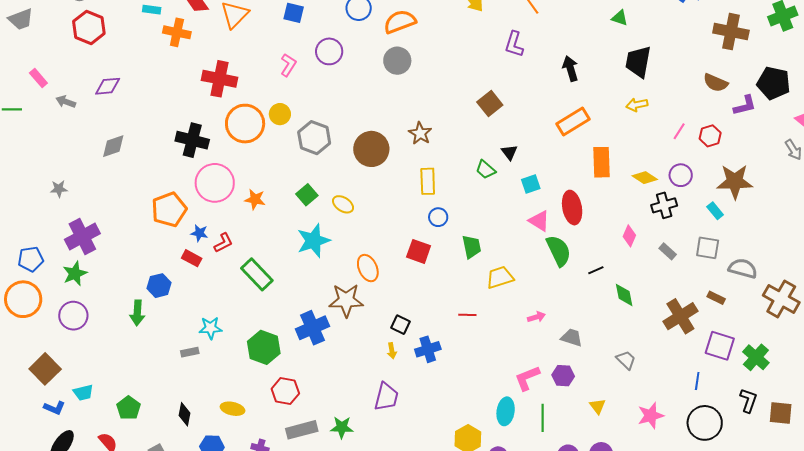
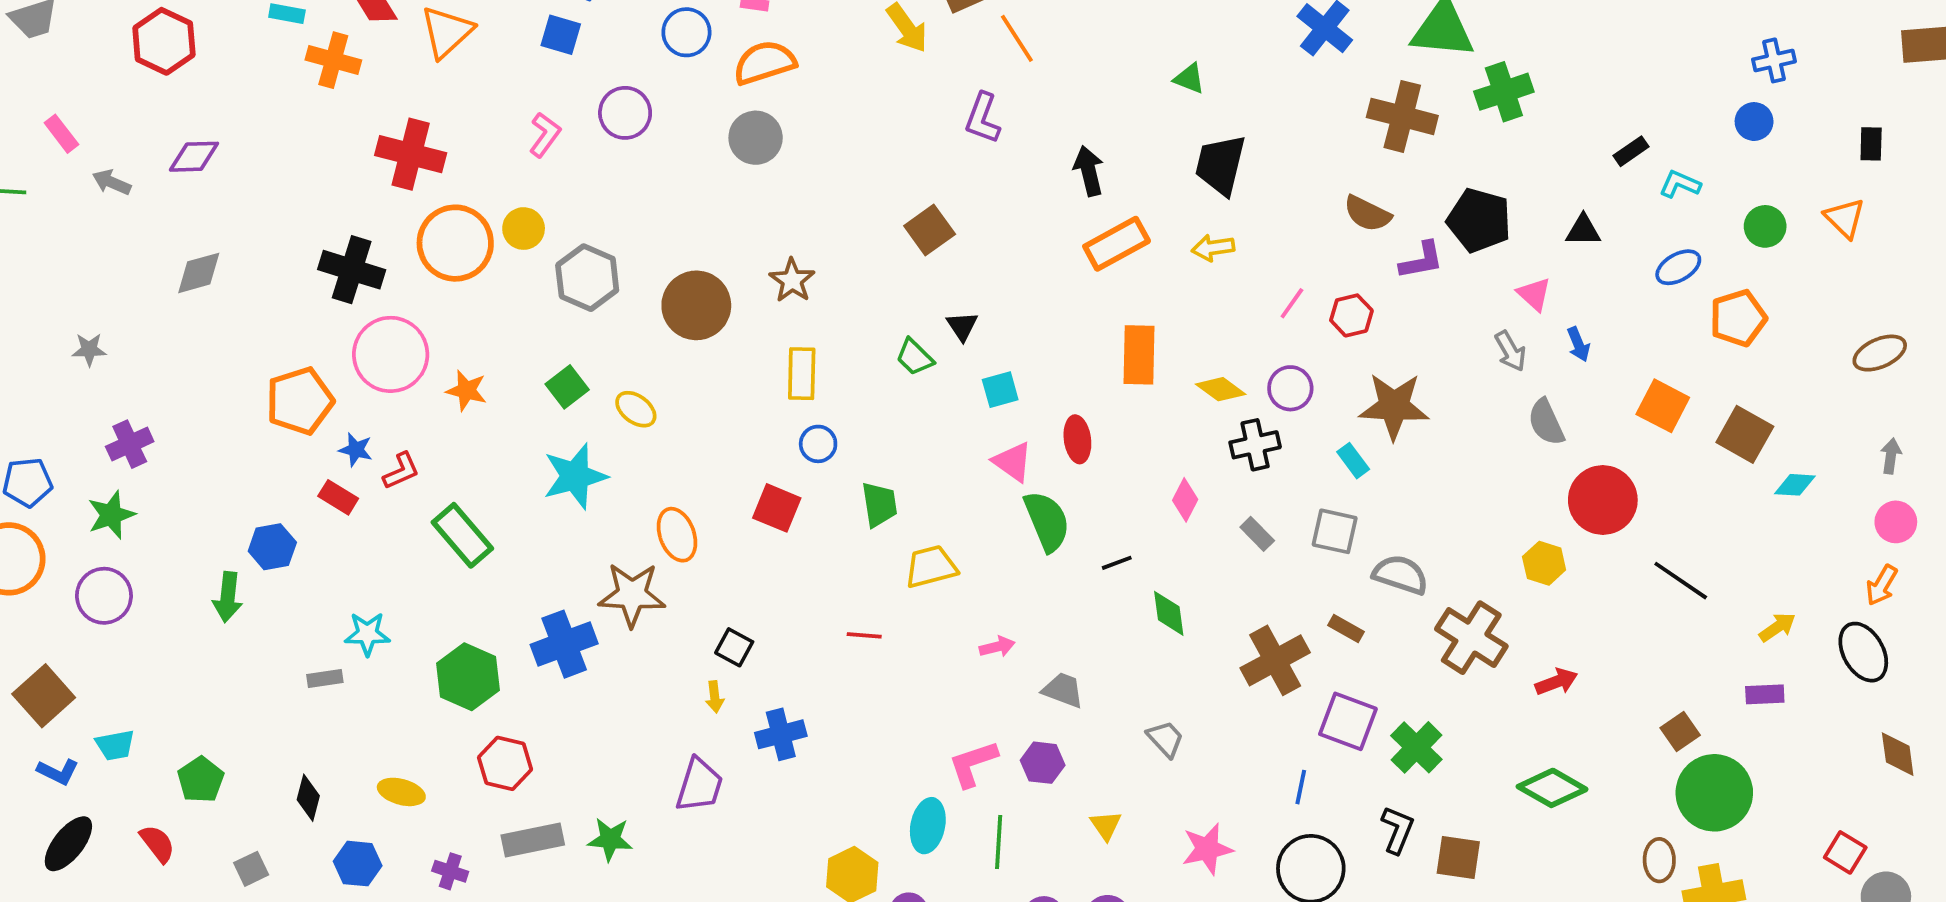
orange rectangle: (573, 122) -> (1117, 244), moved
red ellipse: (572, 208) -> (1077, 439), size x0.7
purple cross: (82, 237) -> (130, 444), size x0.7
blue cross: (428, 349) -> (781, 734), moved

